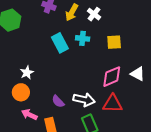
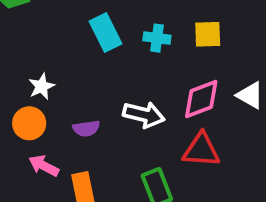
cyan cross: (83, 38) -> (157, 38), moved
white arrow: (84, 100) -> (144, 115), moved
purple semicircle: (58, 101) -> (86, 128), moved, turned -56

